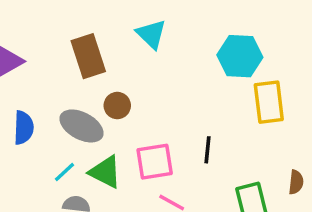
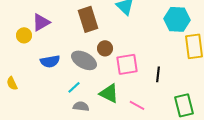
blue semicircle: (24, 128) -> (50, 61), turned 78
pink square: (155, 162) -> (127, 64), moved
green triangle: (105, 172) -> (109, 93), moved

